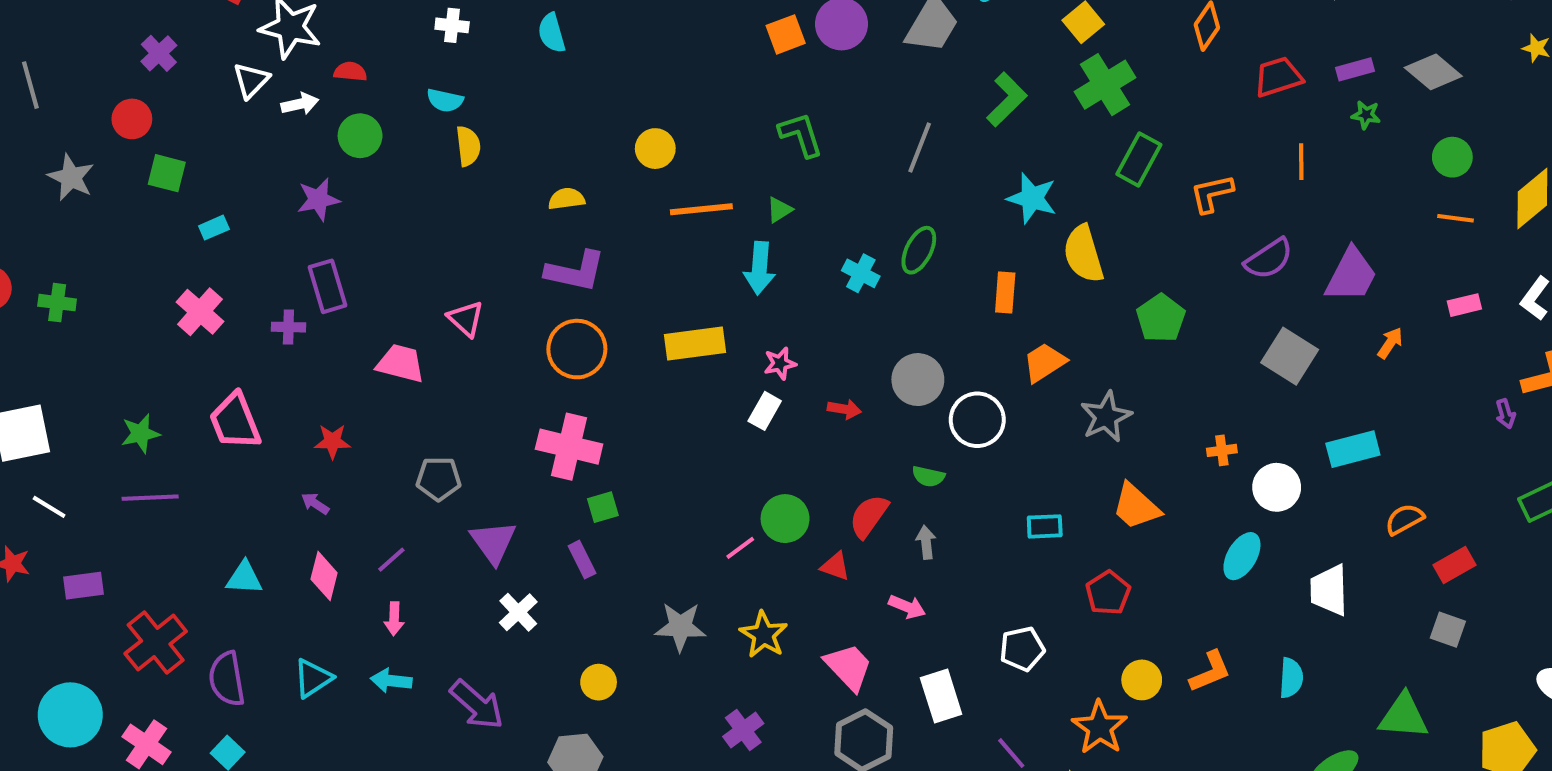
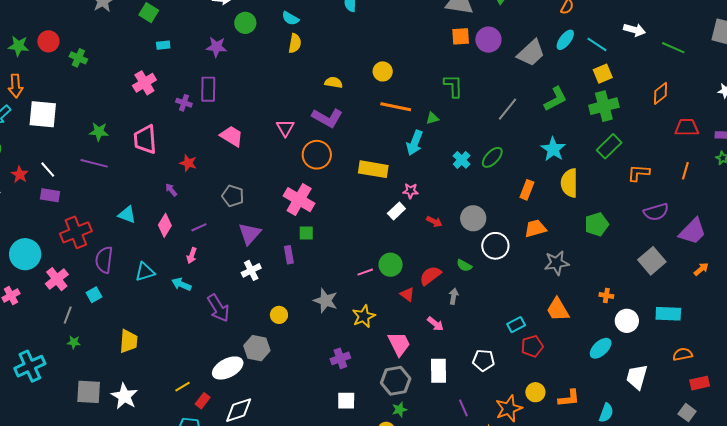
pink triangle: (466, 319) -> (285, 128), moved
white line: (49, 507) -> (48, 170), moved
cyan rectangle: (1045, 526) -> (516, 325), moved, turned -42

